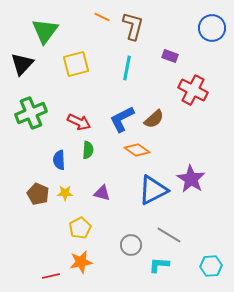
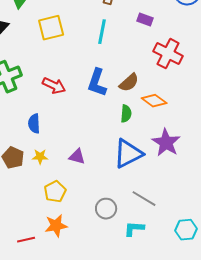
blue L-shape: (122, 119) -> (97, 83), turned -44
green semicircle: (88, 150) -> (126, 114), moved
orange diamond: (137, 150) -> (154, 101), moved

